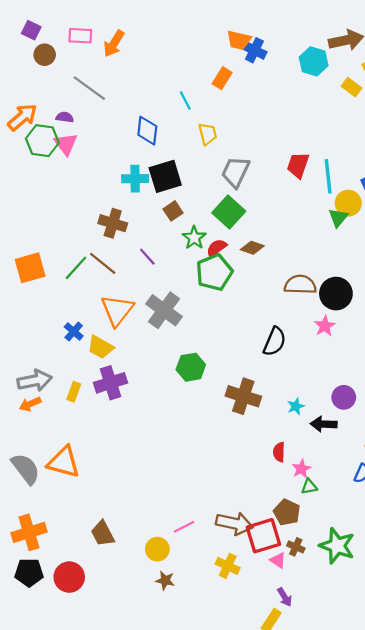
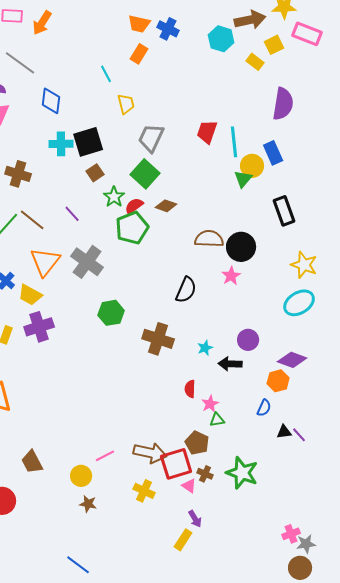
orange trapezoid: (239, 40) -> (139, 24), moved
blue diamond: (147, 131) -> (51, 101), moved
brown cross: (113, 223) -> (18, 174), moved

